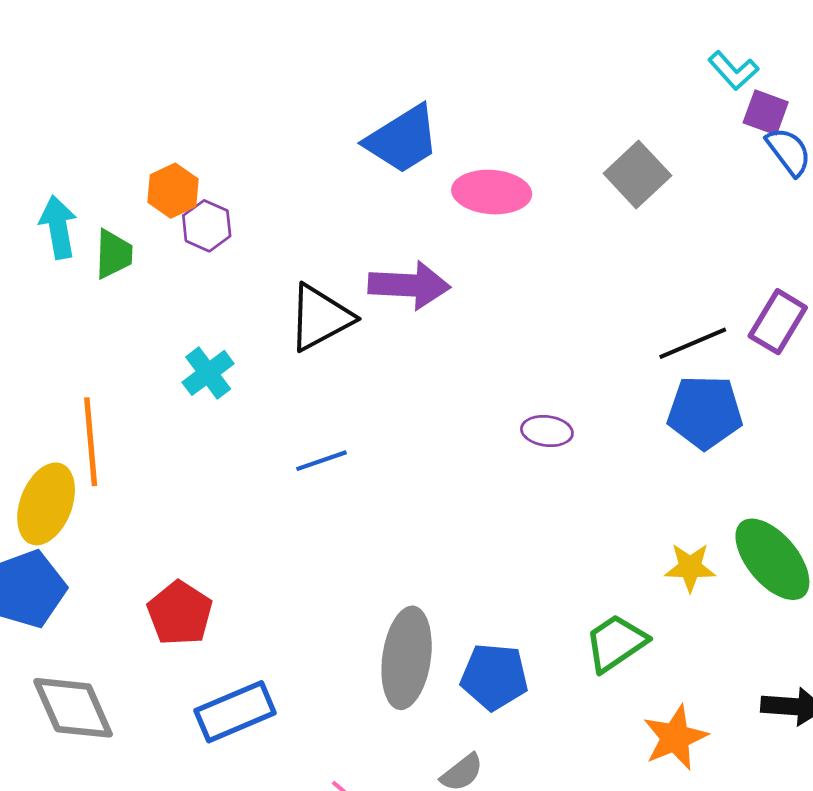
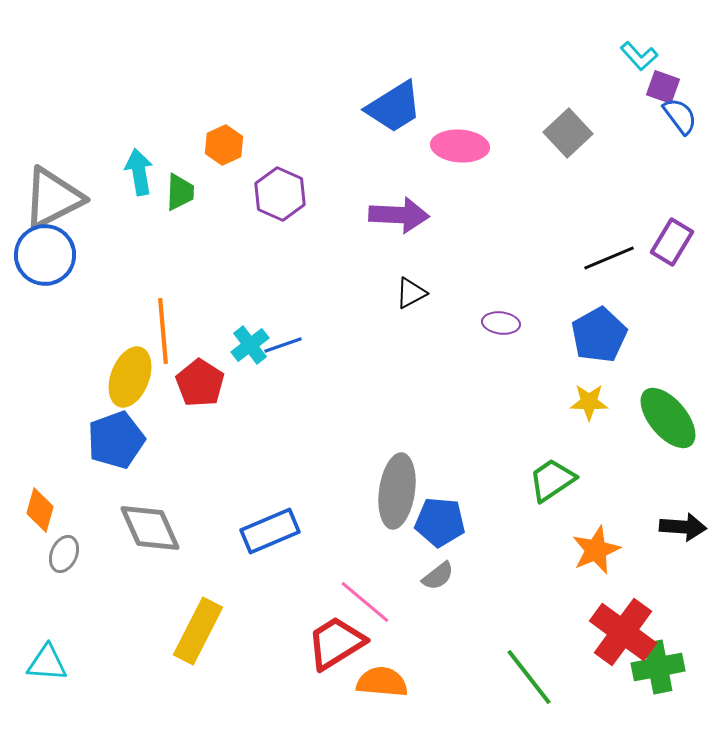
purple hexagon: (207, 226) -> (280, 194), moved, size x1.4
black triangle: (320, 318) -> (411, 293), moved, size x0.6
cyan cross: (208, 373) -> (250, 345), moved
blue pentagon: (705, 412) -> (599, 335), moved, turned -30
blue line: (321, 461) -> (283, 345), moved
yellow star: (690, 567) -> (589, 402), moved
red pentagon: (180, 613) -> (200, 383), moved
blue pentagon: (494, 677) -> (440, 522), moved

